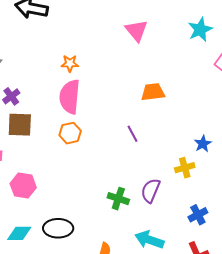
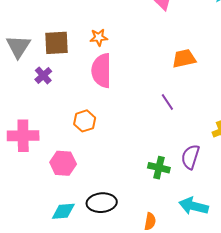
brown square: (20, 125) -> (56, 43), moved
orange hexagon: (70, 133) -> (85, 121), moved

